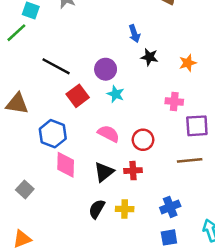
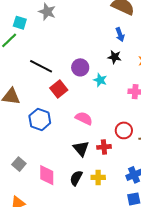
blue arrow: (134, 34) -> (120, 35), moved
cyan star: (116, 94) -> (100, 80), moved
red circle: (143, 140) -> (124, 130), moved
pink diamond: (66, 165) -> (47, 175), moved
black triangle: (104, 172) -> (81, 149), turned -30

